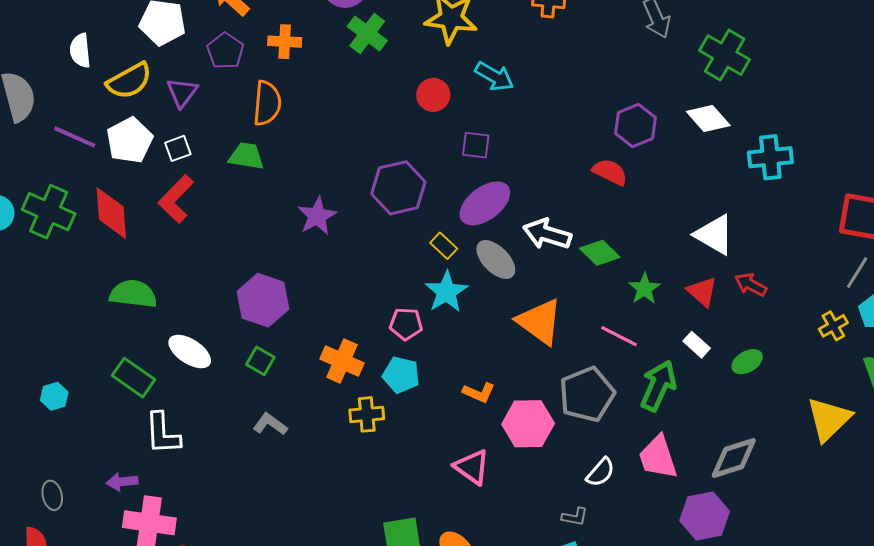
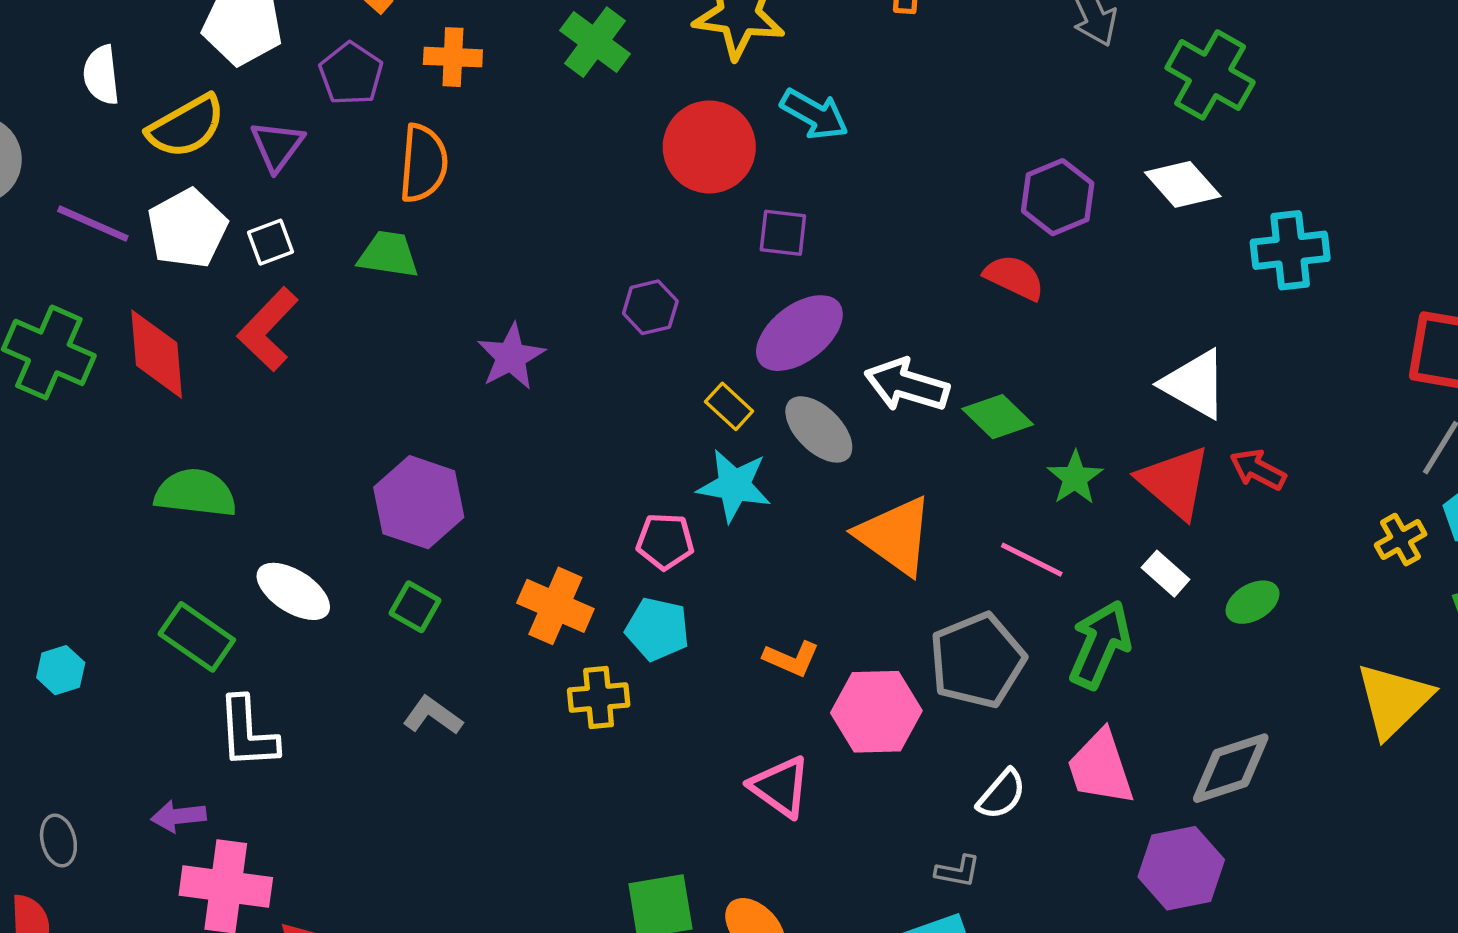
red circle: (433, 95) -> (709, 147), size x1.6
purple hexagon: (398, 188) -> (650, 307), size x0.6
cyan star: (446, 292) -> (734, 486), turned -30
red triangle: (702, 292) -> (1174, 482), size x1.4

